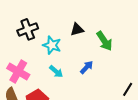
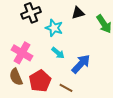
blue arrow: (87, 67) -> (81, 64), moved, size x1.5

